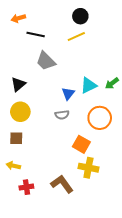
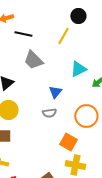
black circle: (80, 16) -> (78, 16), moved
yellow line: (76, 37) -> (63, 36), turned -36
cyan triangle: (88, 85) -> (78, 69), moved

